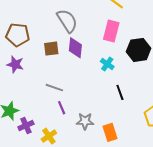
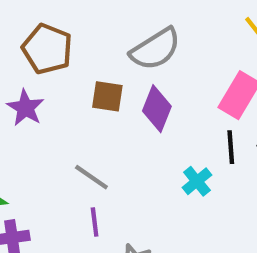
gray semicircle: (67, 21) -> (155, 49), turned 75
cyan cross: (107, 64) -> (197, 181), moved
black line: (120, 92) -> (231, 147), moved

